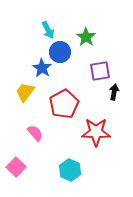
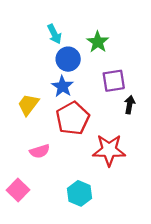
blue star: (42, 68) -> (62, 86), moved
pink semicircle: (35, 133) -> (40, 151), turned 114

